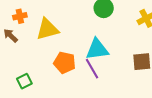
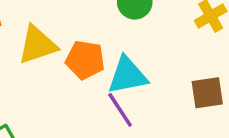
orange pentagon: (65, 63) -> (85, 60), moved

